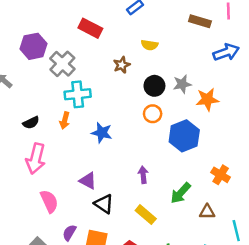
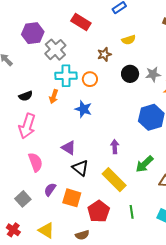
yellow semicircle: (149, 45) -> (129, 40), turned -32
orange circle: (153, 114) -> (90, 79), moved
yellow rectangle: (146, 215) -> (114, 180), size x1.4

